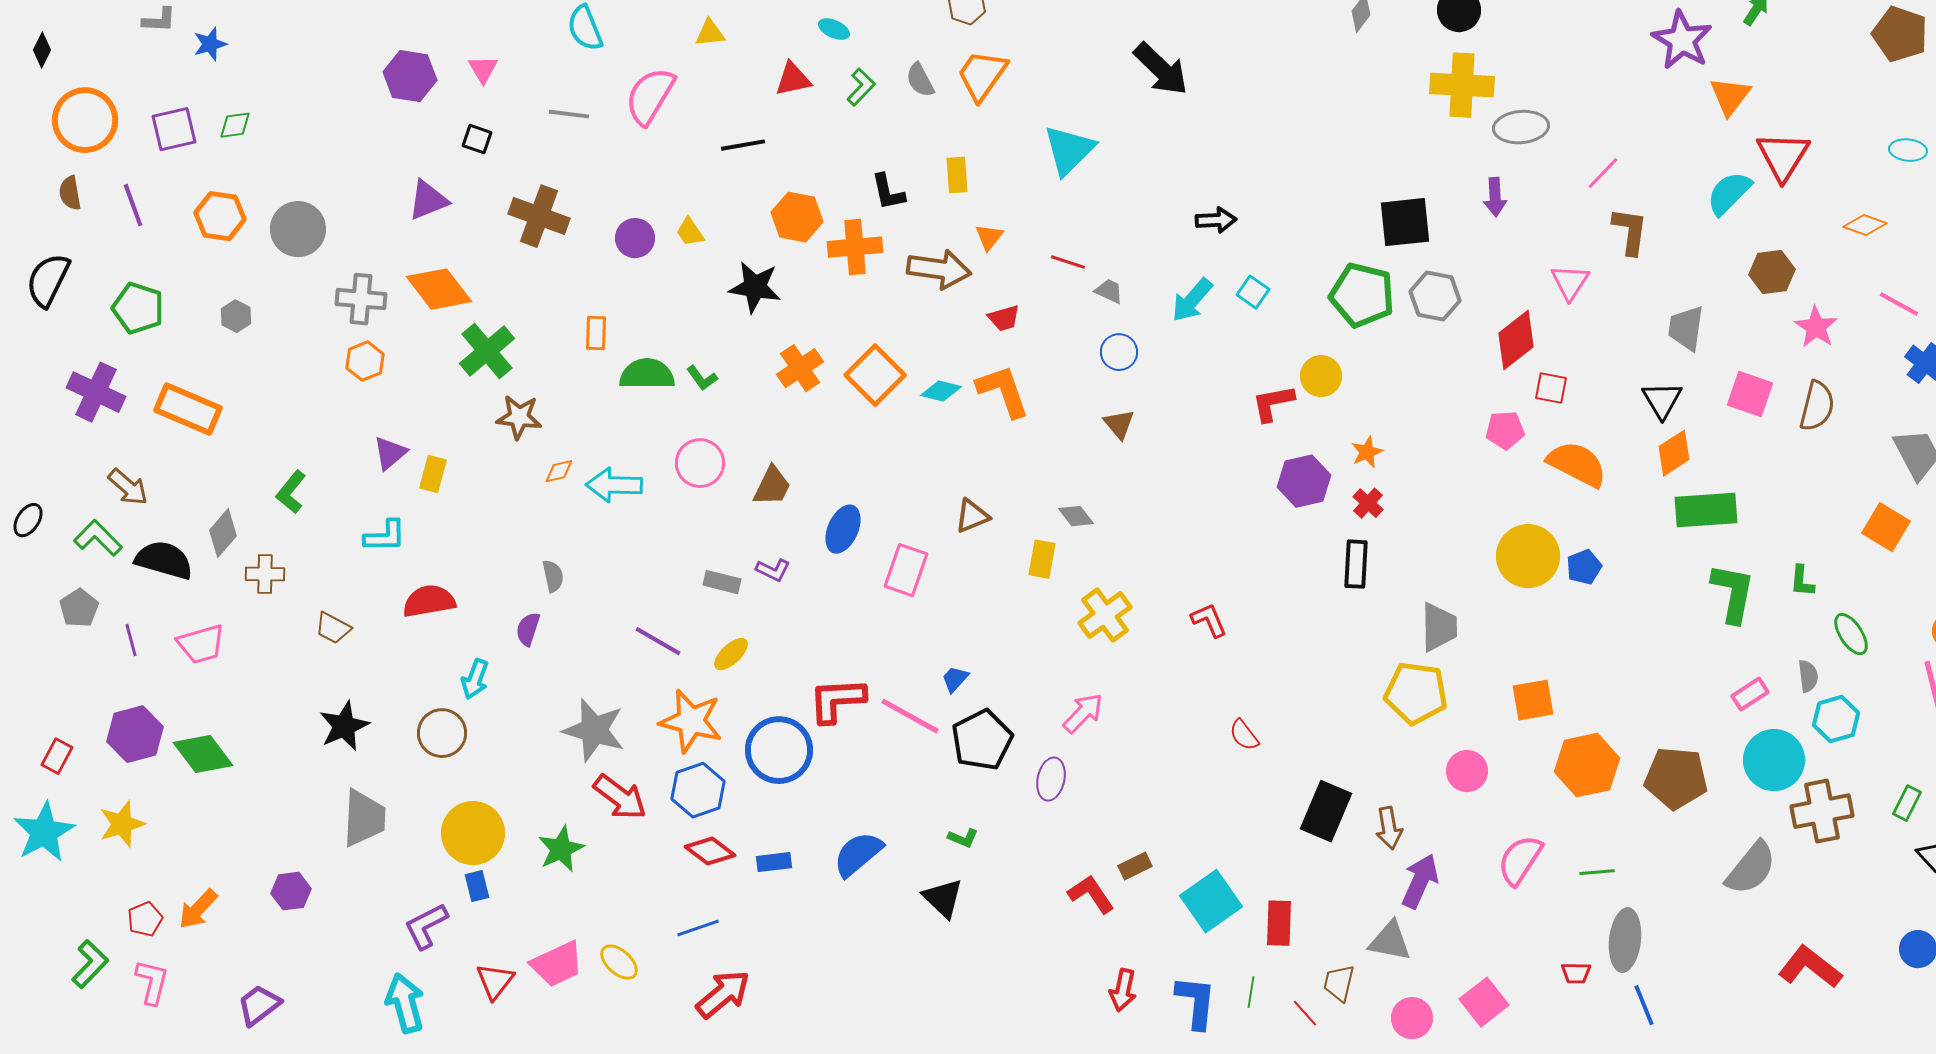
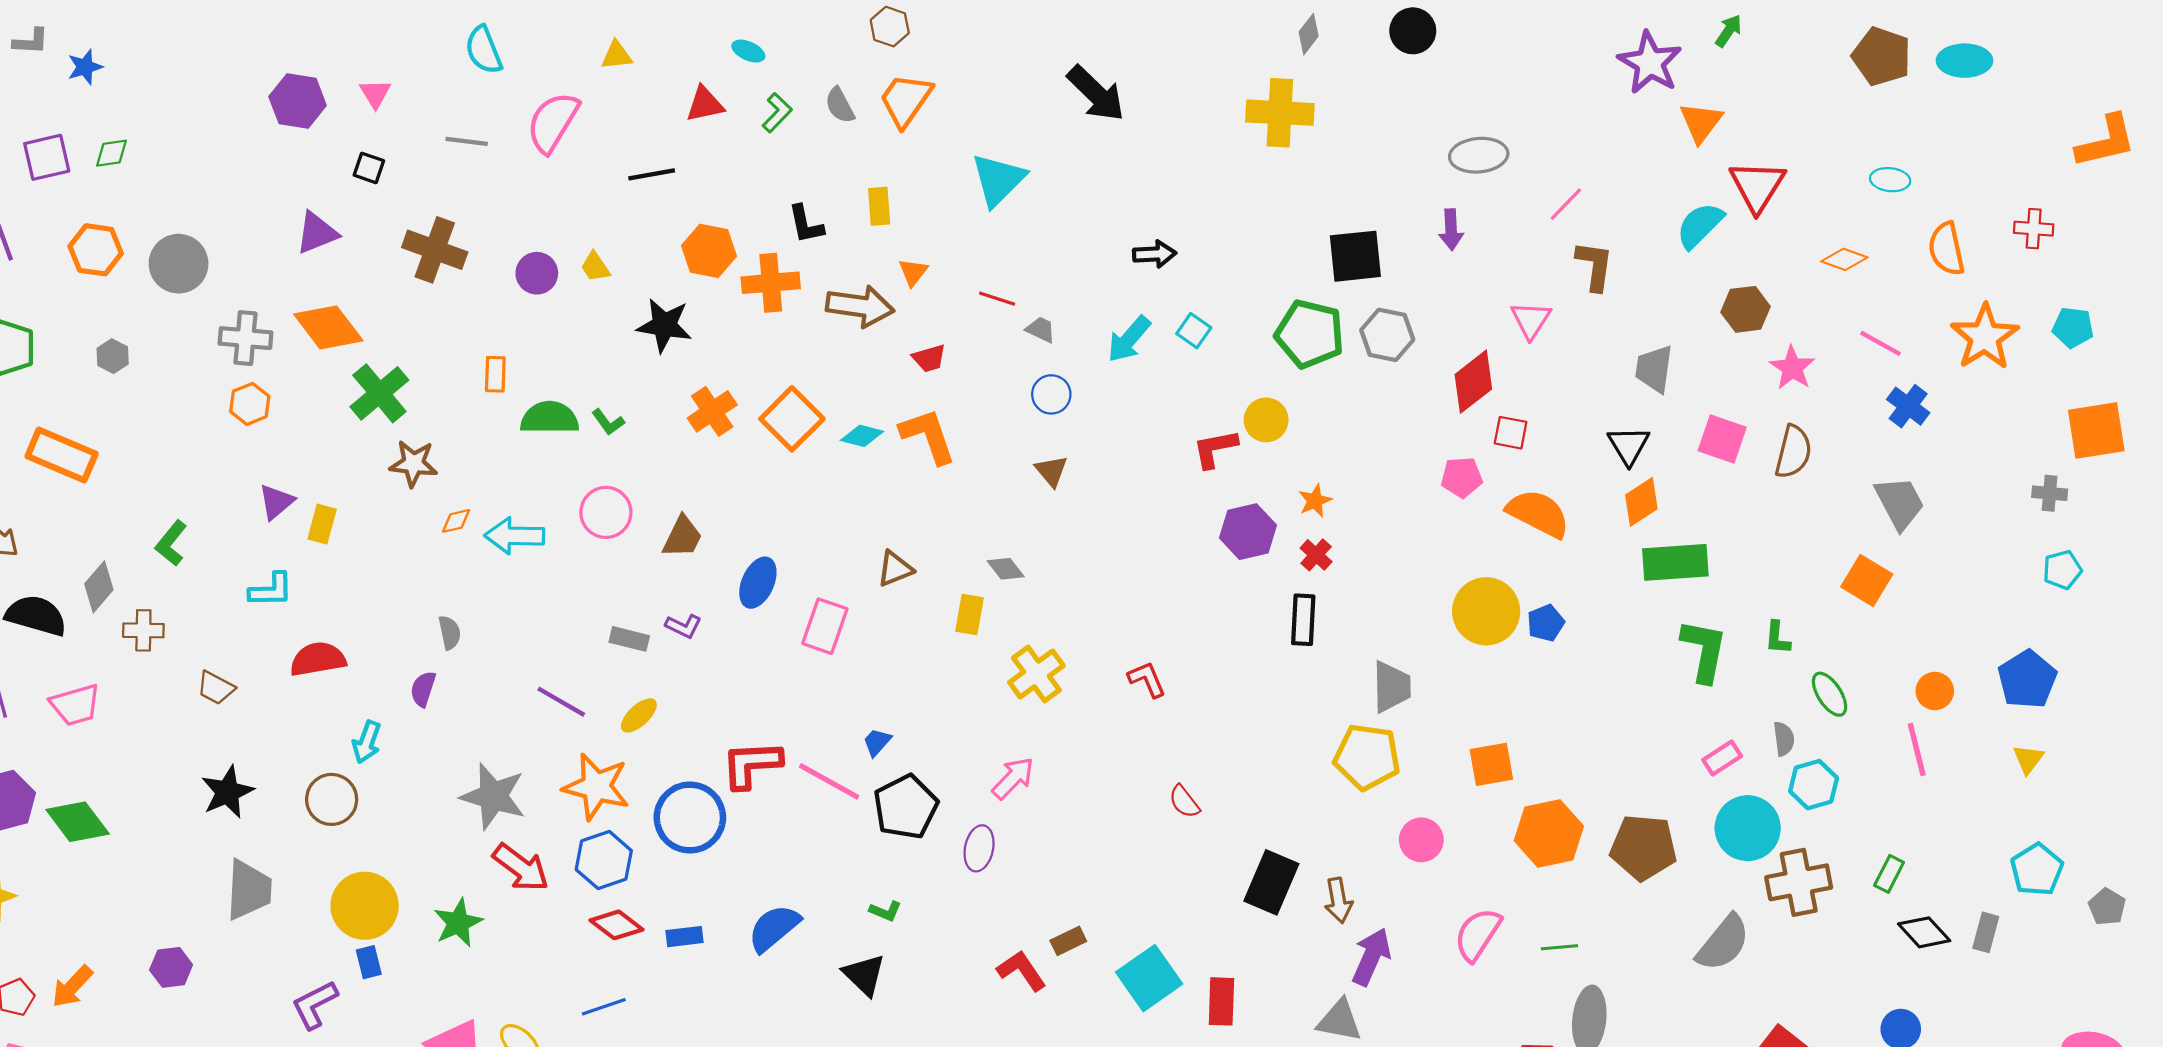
yellow cross: (1462, 85) -> (1280, 113), moved

